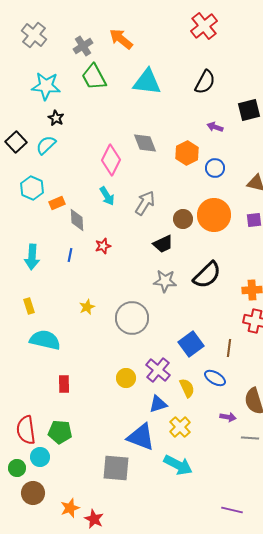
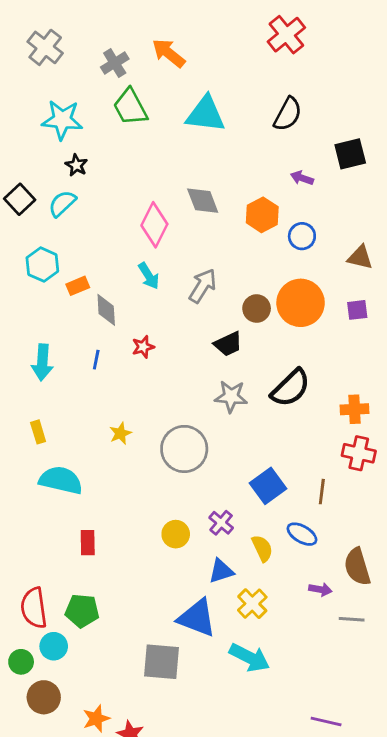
purple cross: (158, 370) -> (221, 523), size x0.7

